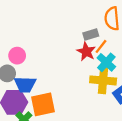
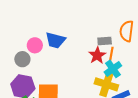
orange line: (101, 46) -> (111, 54), turned -40
blue trapezoid: (25, 84) -> (55, 40), moved

